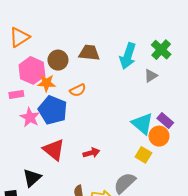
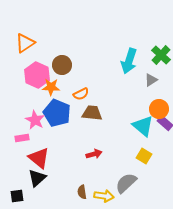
brown trapezoid: (89, 53) -> (92, 113), moved
pink rectangle: (16, 94) -> (22, 138), moved
orange circle: (159, 136) -> (159, 109), moved
red triangle: (54, 150) -> (39, 158), moved

